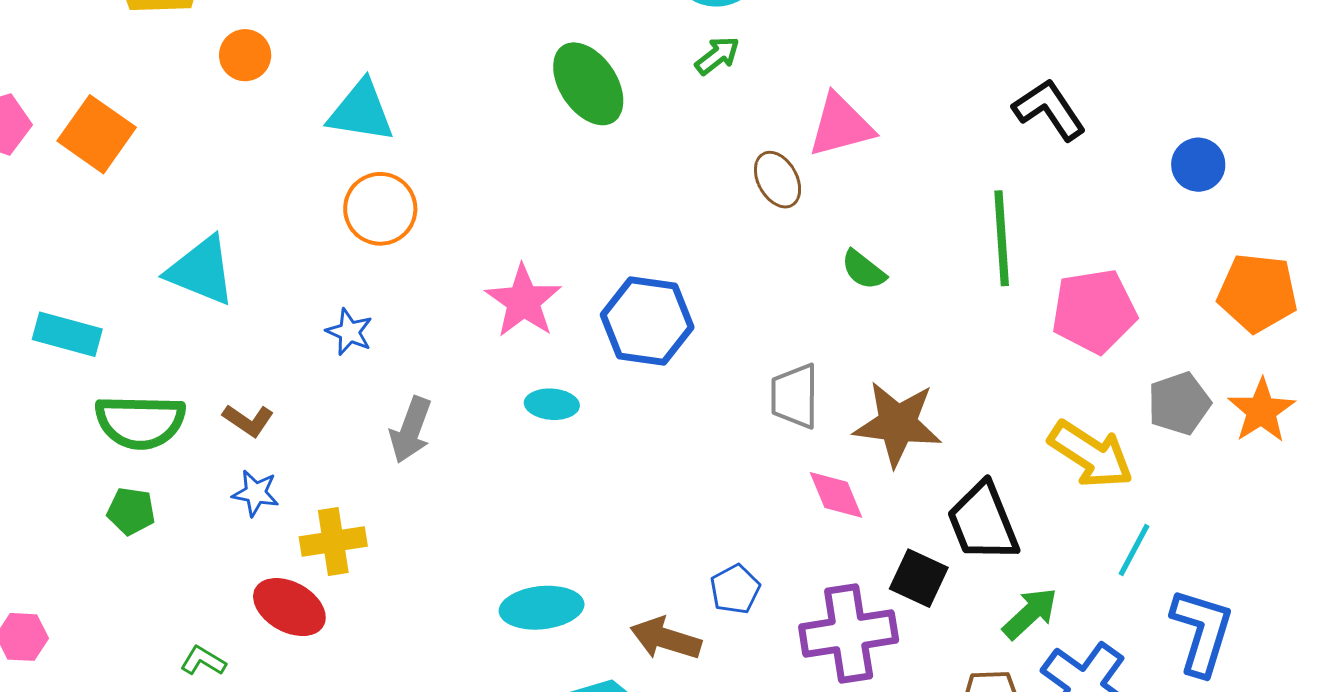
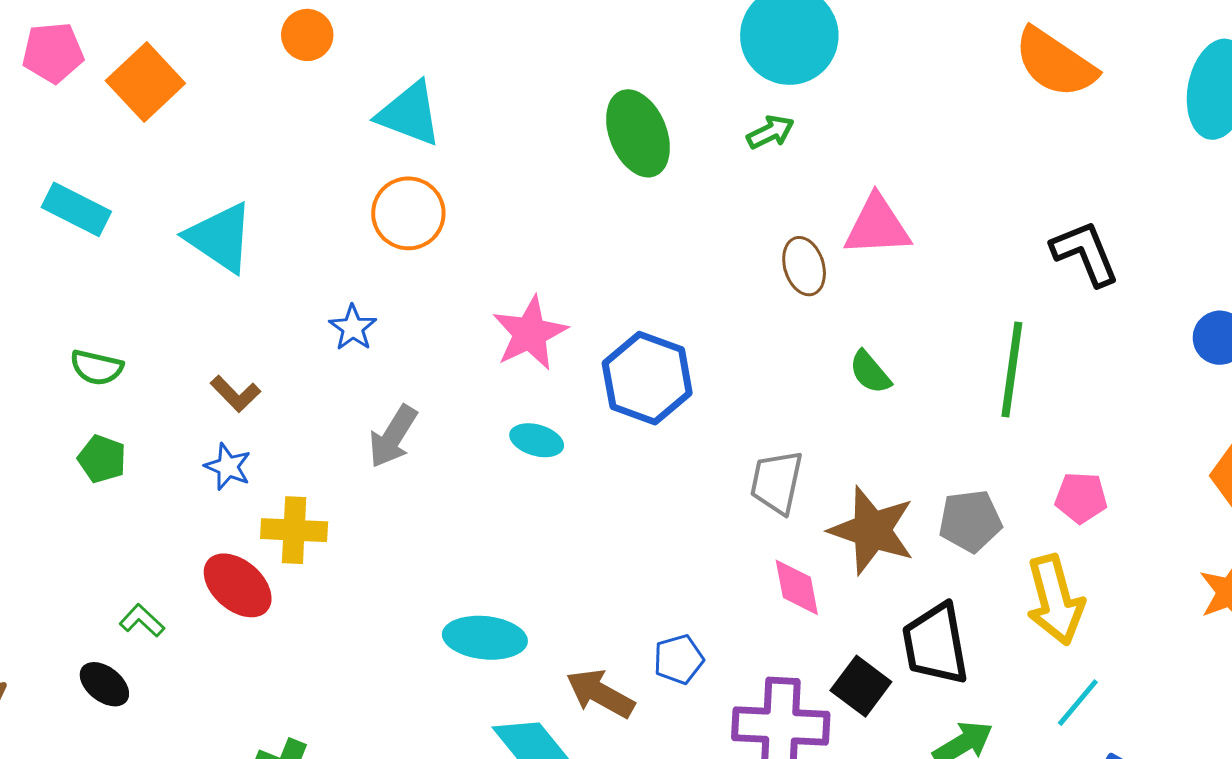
pink pentagon: (1094, 311) -> (1081, 498), moved, size x0.6
cyan rectangle: (67, 334) -> (76, 209), moved
gray pentagon: (1179, 403) -> (970, 521), moved
green semicircle: (140, 422) -> (97, 367), moved, size x0.6
yellow arrow: (1091, 454) -> (1055, 600), turned 30

